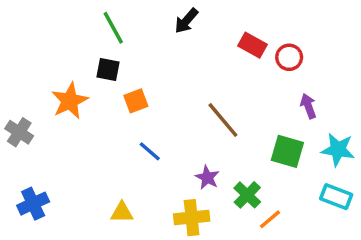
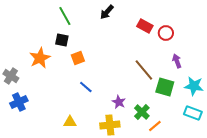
brown line: (223, 120) -> (144, 70), moved
blue cross: (33, 204) -> (19, 102), moved

